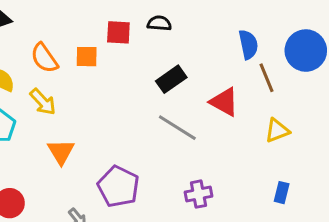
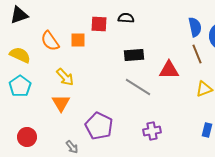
blue semicircle: (248, 44) -> (195, 27), moved
black rectangle: (171, 79) -> (134, 55), turned 30
yellow arrow: (43, 102) -> (65, 77), moved
red triangle: (224, 102) -> (169, 70), turned -30

